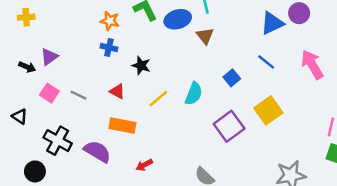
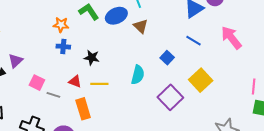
pink square: (49, 93) -> (37, 83), moved
gray line: (78, 95) -> (53, 95), moved
yellow line: (158, 99) -> (99, 84), moved, turned 48
orange rectangle: (122, 126) -> (83, 109), turned 70

